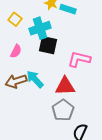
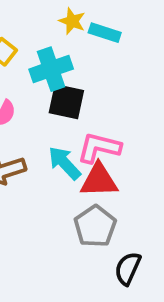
pink L-shape: (79, 59) -> (99, 148), moved
cyan arrow: (35, 79) -> (64, 163), moved

